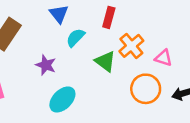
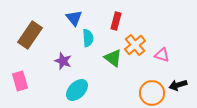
cyan semicircle: (76, 38) -> (88, 38), turned 132
orange circle: (146, 89) -> (152, 93), moved

